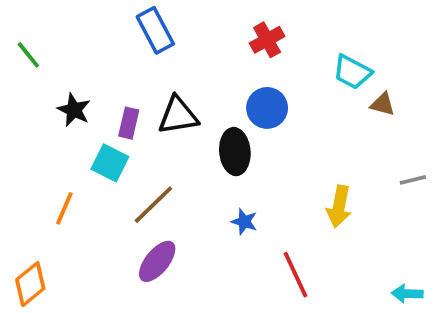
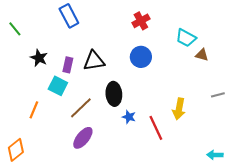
blue rectangle: (155, 30) -> (69, 16), moved
black ellipse: (235, 152) -> (114, 94), moved
red line: (295, 275) -> (156, 128), moved

